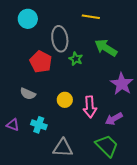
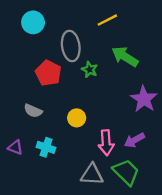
yellow line: (91, 17) -> (107, 20), turned -36
pink arrow: (90, 107) -> (106, 143), moved
gray triangle: (63, 148) -> (92, 174), moved

